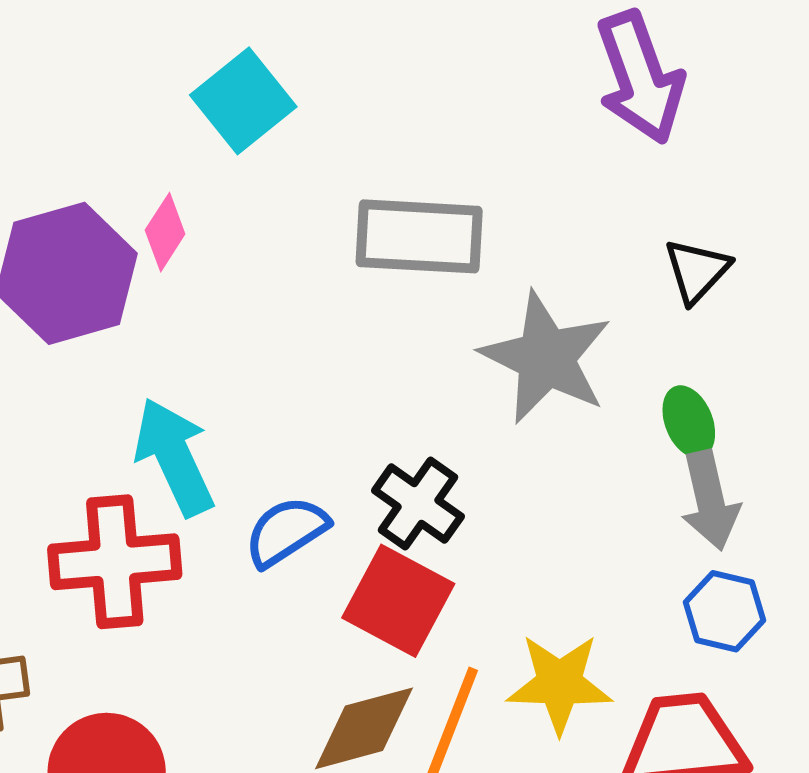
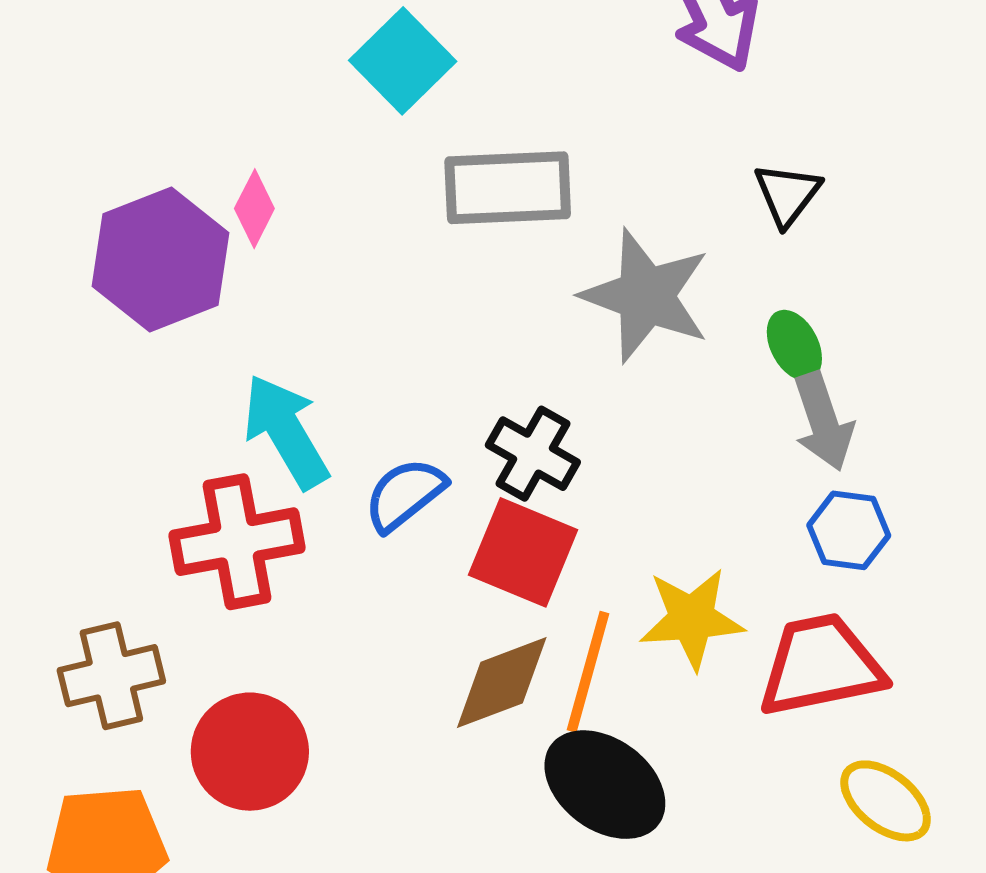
cyan square: (243, 101) -> (403, 61), moved

